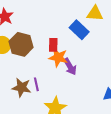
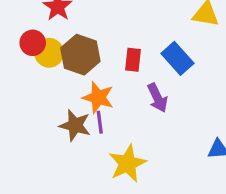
blue rectangle: (79, 30) -> (177, 58), moved
orange star: (58, 58) -> (98, 97), moved

